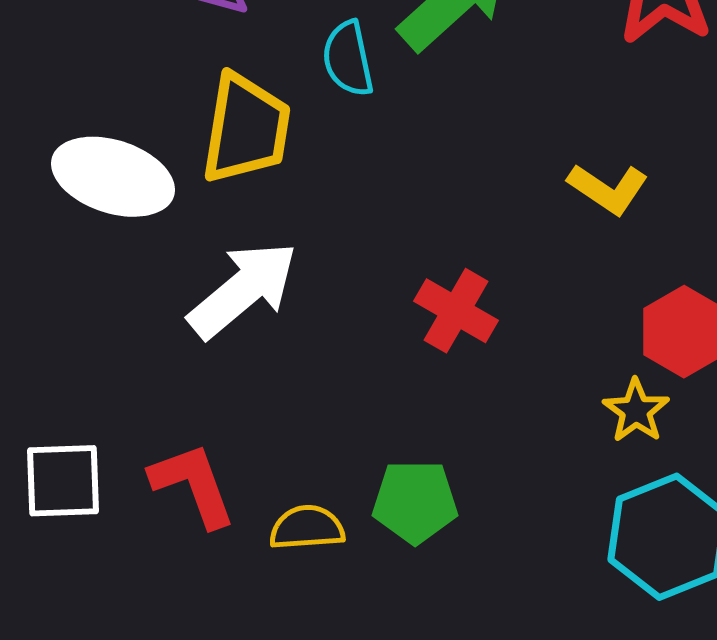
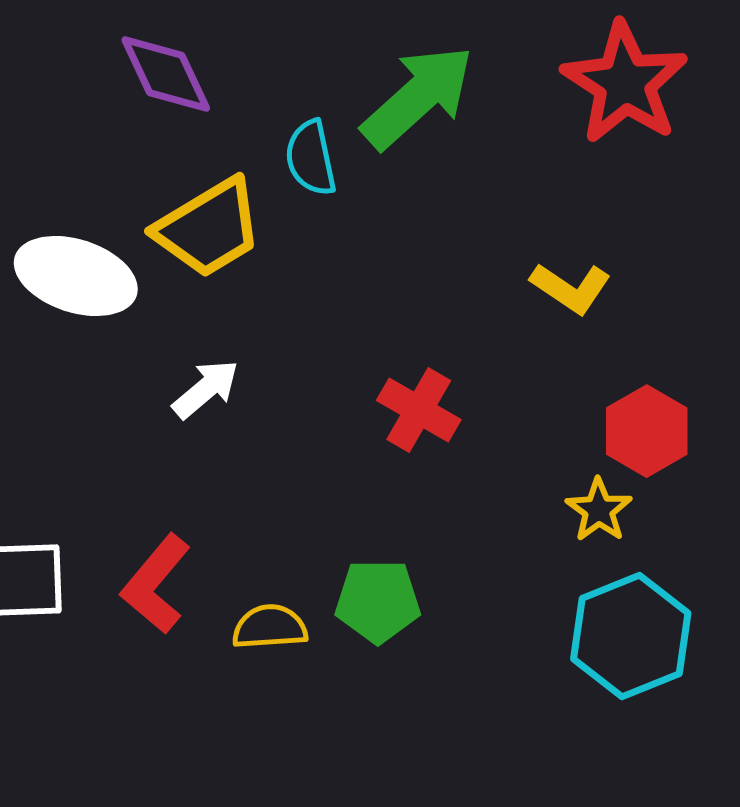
yellow trapezoid: (246, 129) -> (209, 228), turned 50
white arrow: (243, 290) -> (206, 389), size x0.6
red L-shape: (193, 485) -> (156, 584), turned -120

